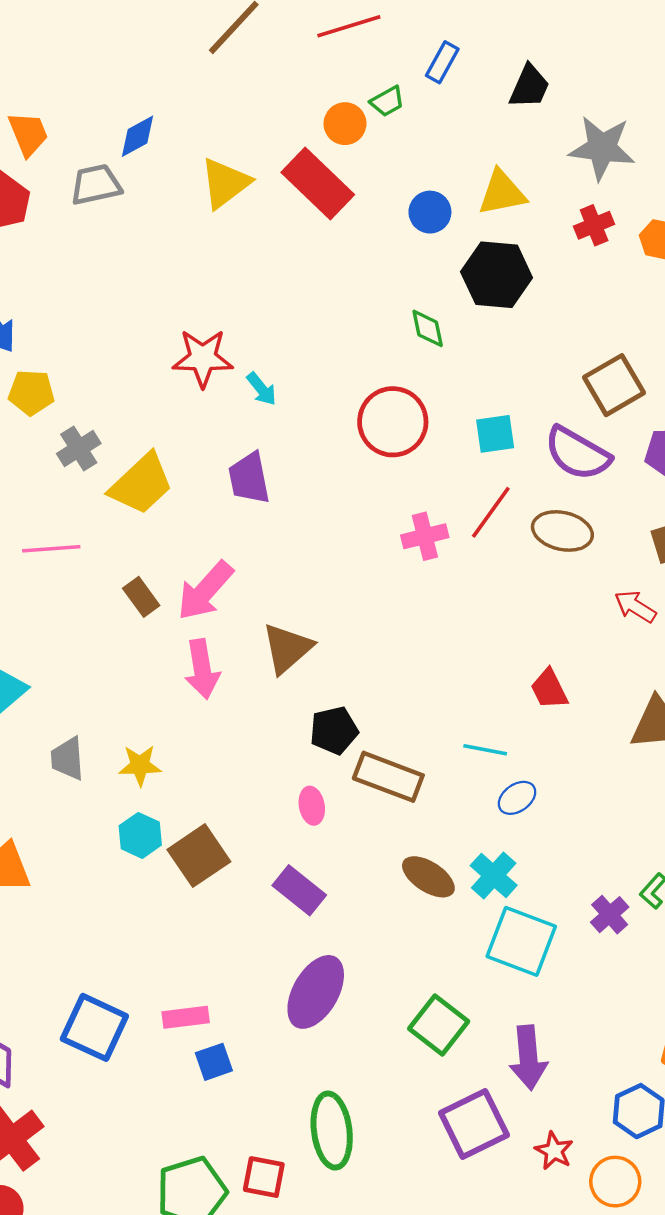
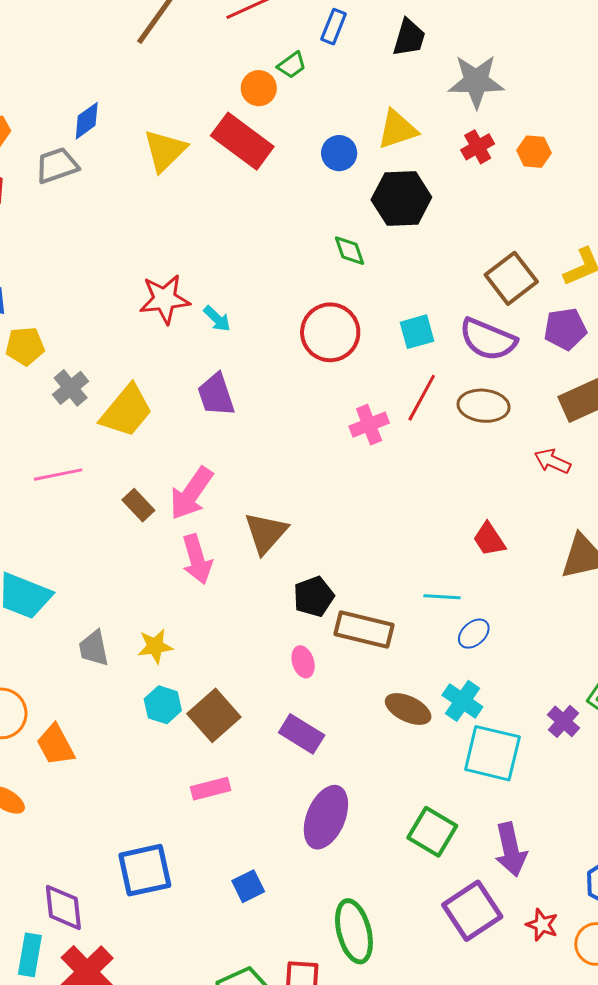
pink rectangle: (186, 1017) -> (211, 789), moved
blue square: (94, 1027) -> (145, 870), turned -30

